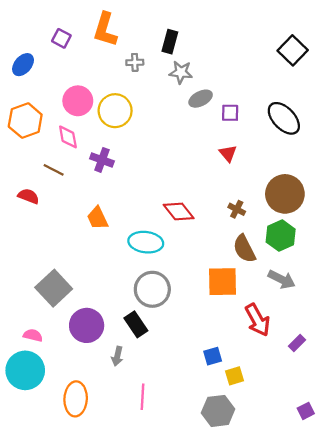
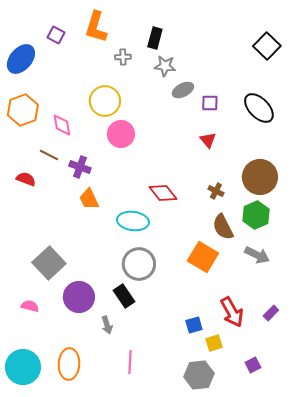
blue ellipse: (23, 65) -> (21, 59), size x1.4
pink circle: (78, 101) -> (121, 134), moved
purple cross: (102, 160) -> (80, 167), moved
orange square: (222, 282) -> (203, 257), turned 32
red arrow: (258, 320) -> (232, 312), moved
gray arrow: (117, 356) -> (107, 325), turned -30
cyan circle: (25, 370) -> (23, 367), moved
purple square: (306, 411) -> (253, 365), moved

